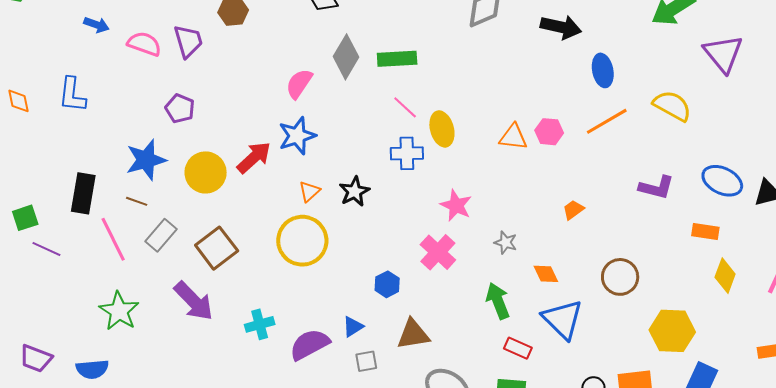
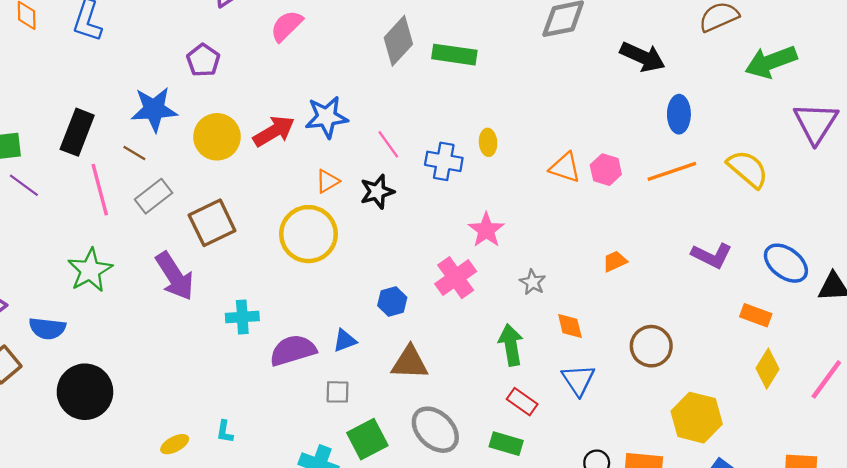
pink semicircle: (299, 84) -> (287, 26), moved
pink line: (405, 107) -> (388, 144), moved
yellow ellipse: (442, 129) -> (488, 142), size x0.7
blue triangle: (563, 319) -> (578, 380), size x0.7
gray square: (366, 361) -> (337, 392), moved

